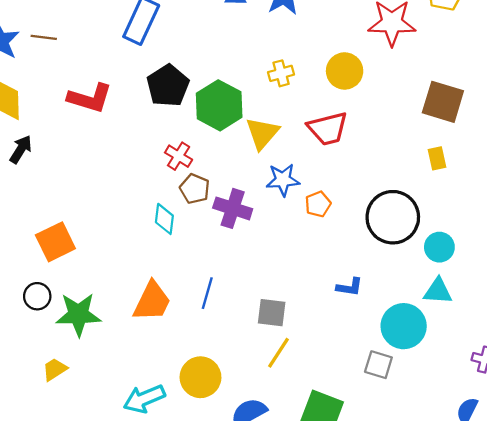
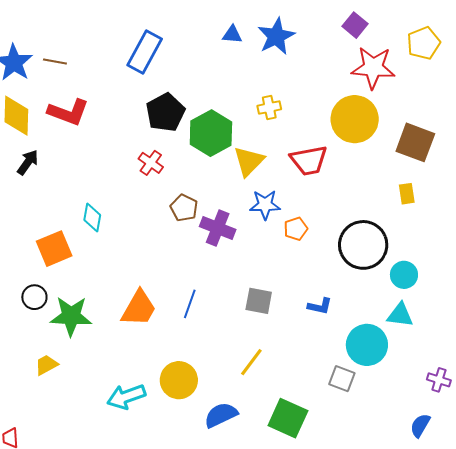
yellow circle: (345, 71) -> (355, 119), moved, size x1.4
red L-shape: (90, 98) -> (68, 112), moved
red cross: (179, 156) -> (151, 163), moved
cyan diamond: (164, 219) -> (92, 218), moved
gray square: (272, 313) -> (259, 301), moved

